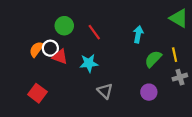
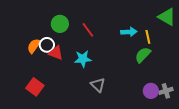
cyan arrow: (138, 34) -> (129, 32), turned 77
yellow line: (175, 55) -> (148, 37), moved
gray cross: (180, 77) -> (166, 91), moved
purple circle: (149, 92) -> (151, 91), moved

